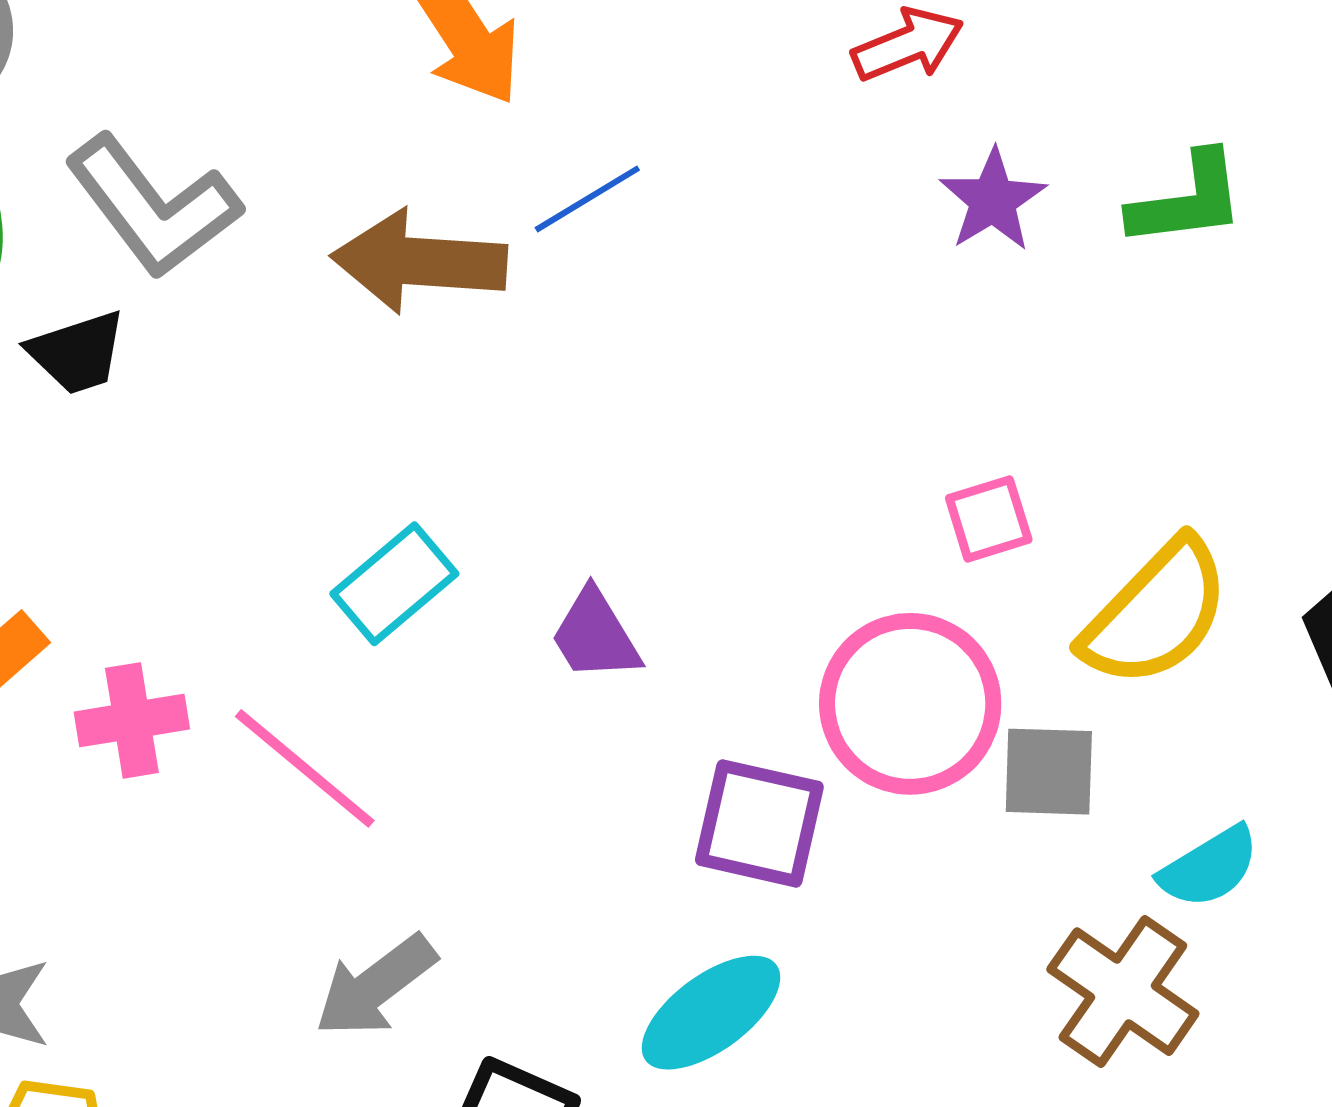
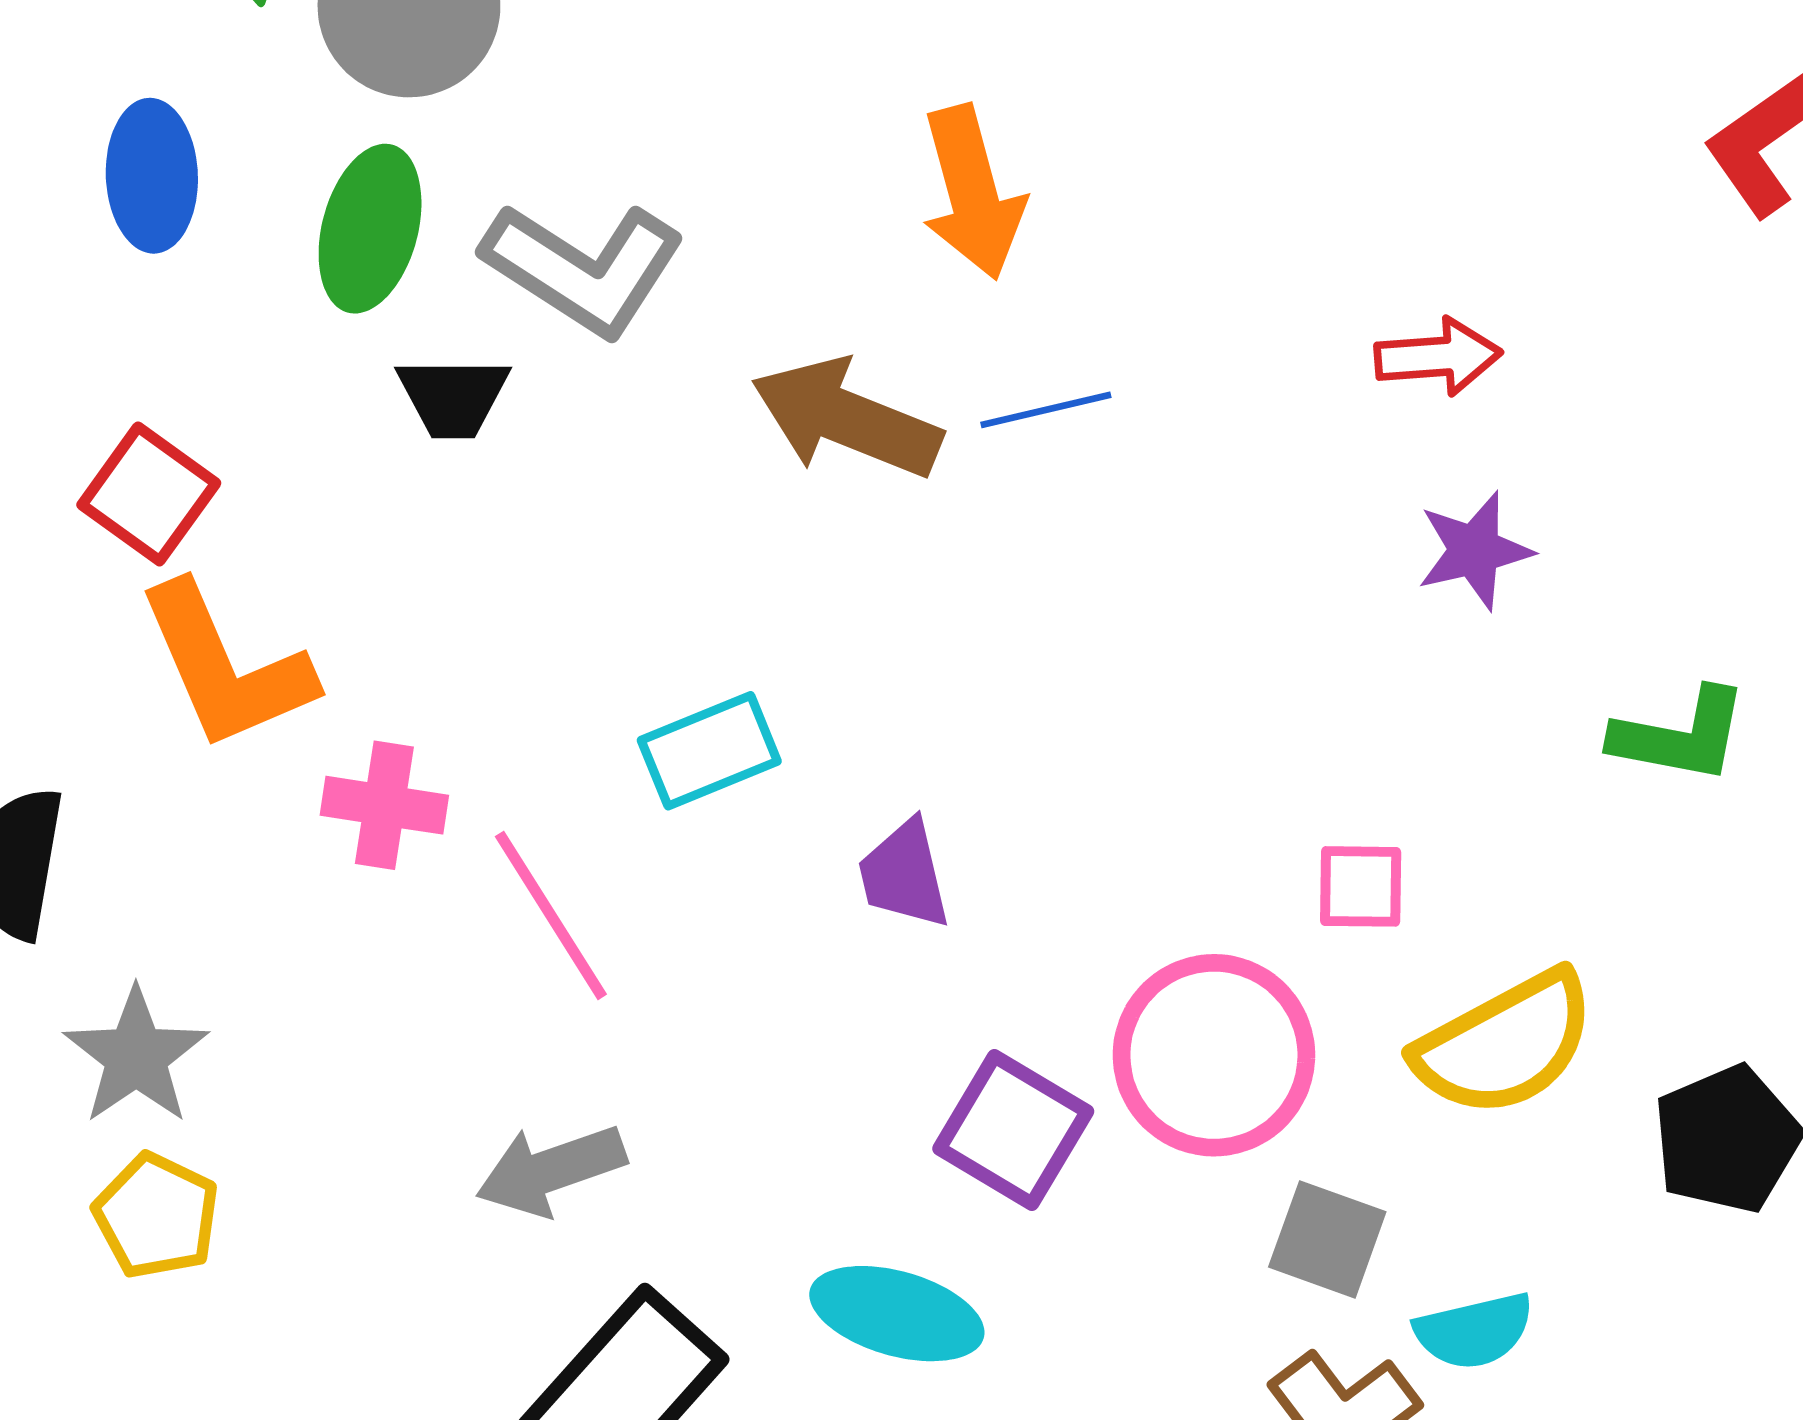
green L-shape: (1187, 200) -> (1680, 735), moved
gray L-shape: (153, 206) -> (583, 268), turned -38
gray square: (1049, 772) -> (1327, 1239), moved
cyan ellipse: (711, 1013) -> (897, 1314), turned 34

